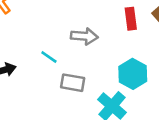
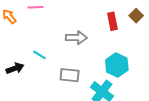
cyan line: (49, 57) -> (39, 55), moved

